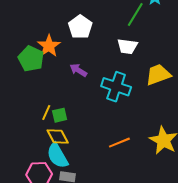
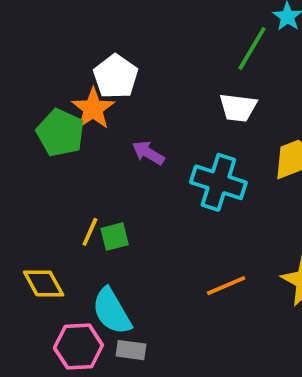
white pentagon: (80, 27) -> (116, 76), moved
yellow diamond: (58, 136) -> (44, 283), moved

